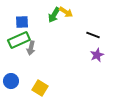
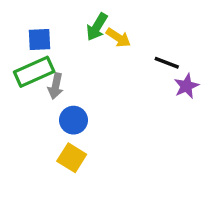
yellow arrow: (66, 12) -> (118, 38), moved
purple star: (97, 55) -> (186, 86), moved
blue circle: (11, 81) -> (74, 120), moved

